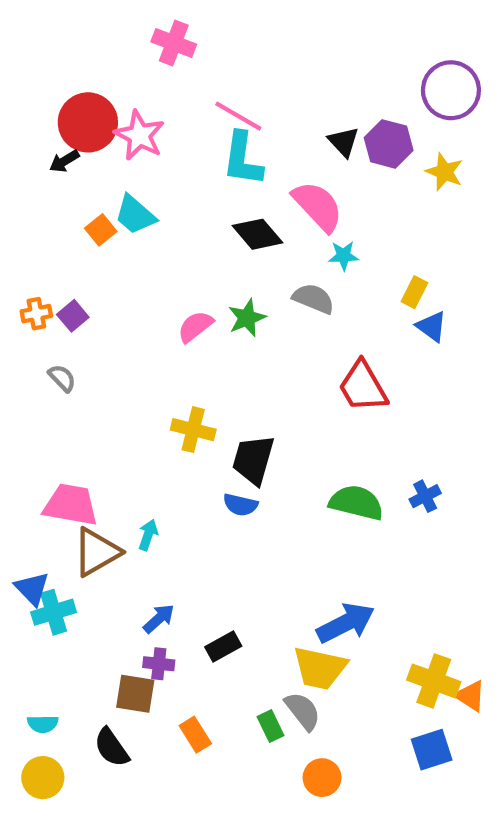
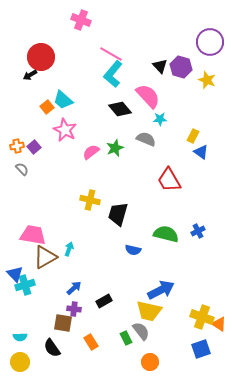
pink star: (139, 135) -> (65, 130), moved
cyan L-shape: (243, 159) -> (113, 74), turned 32
gray semicircle: (62, 378) -> (22, 169), moved
blue semicircle: (240, 505) -> (133, 250), moved

